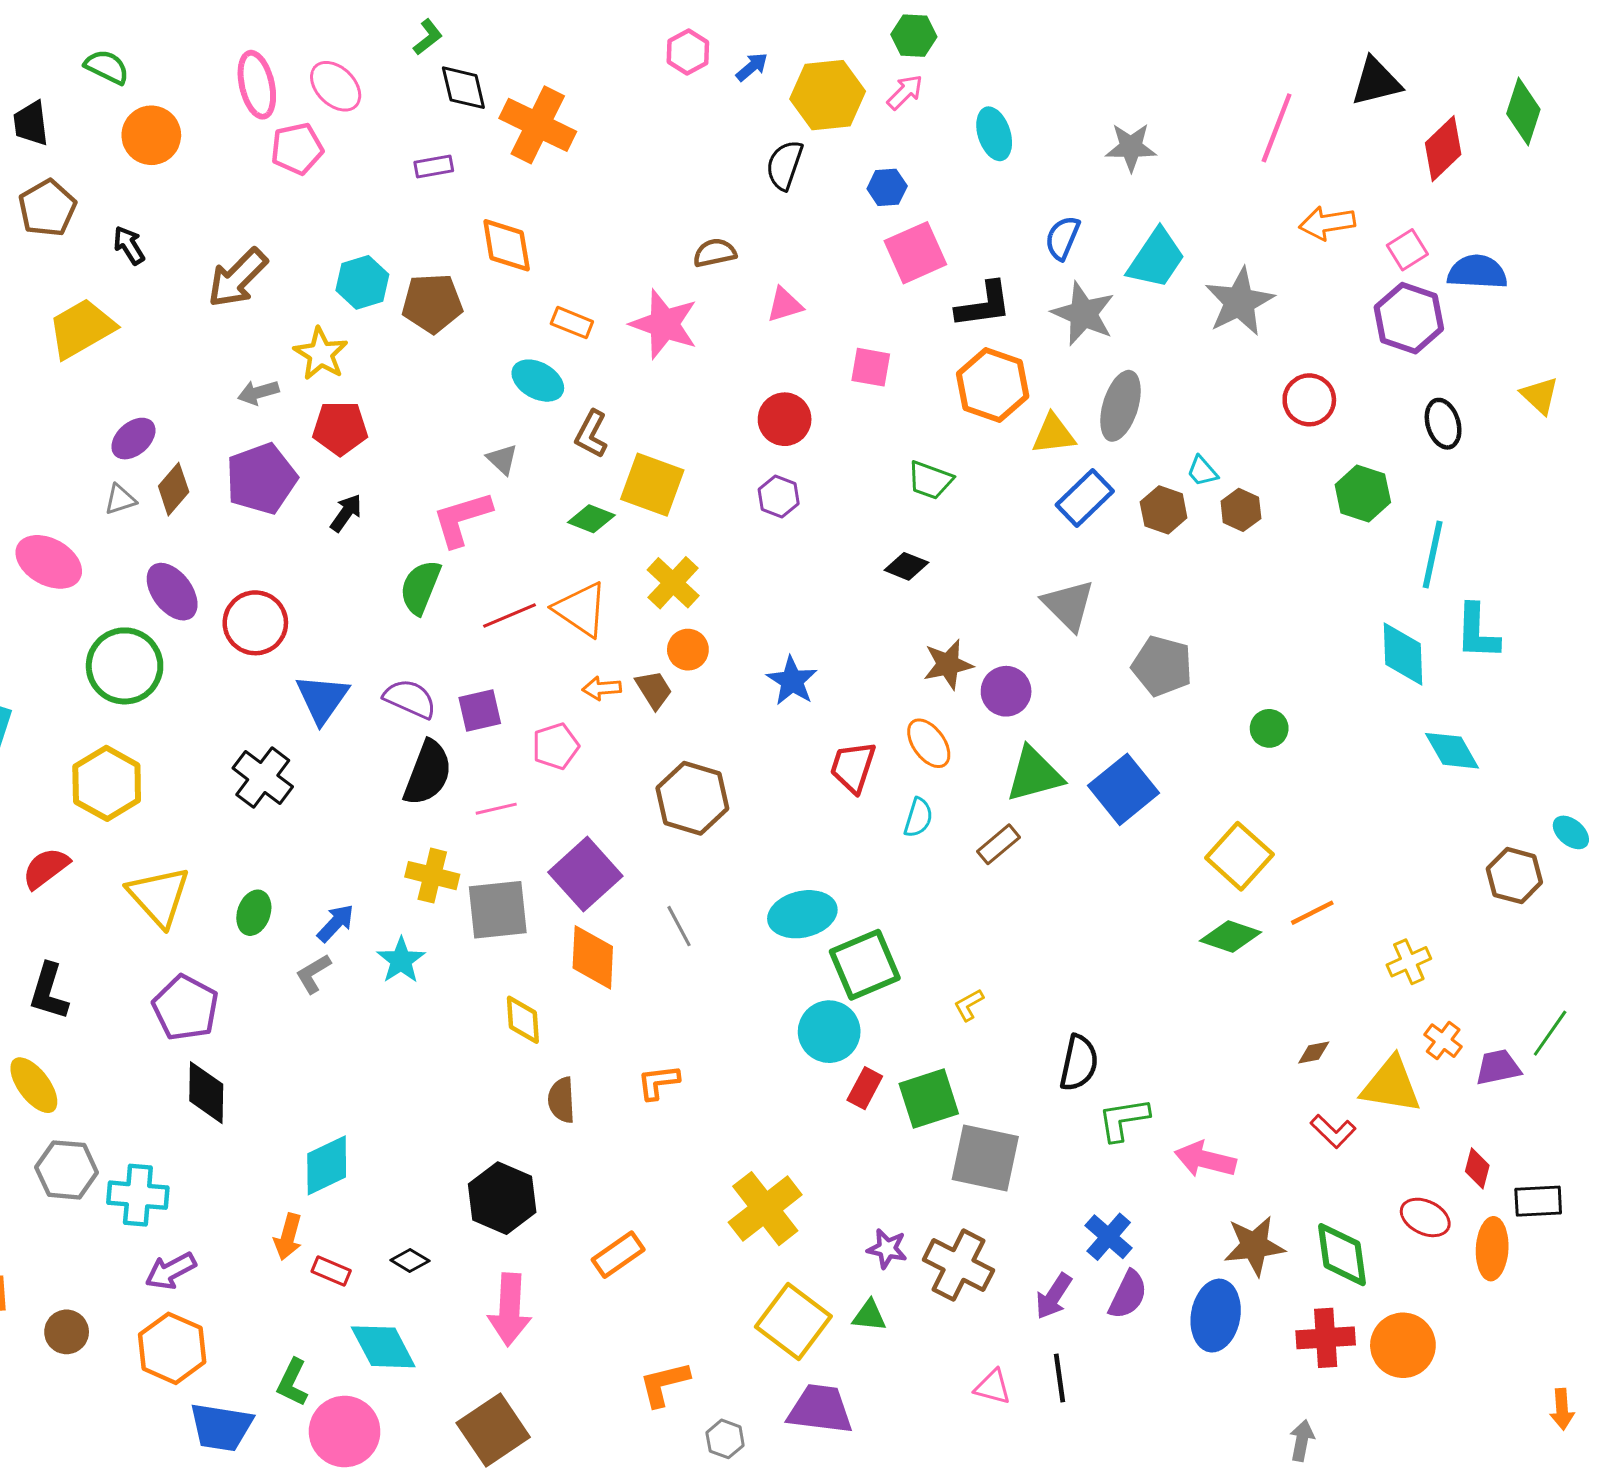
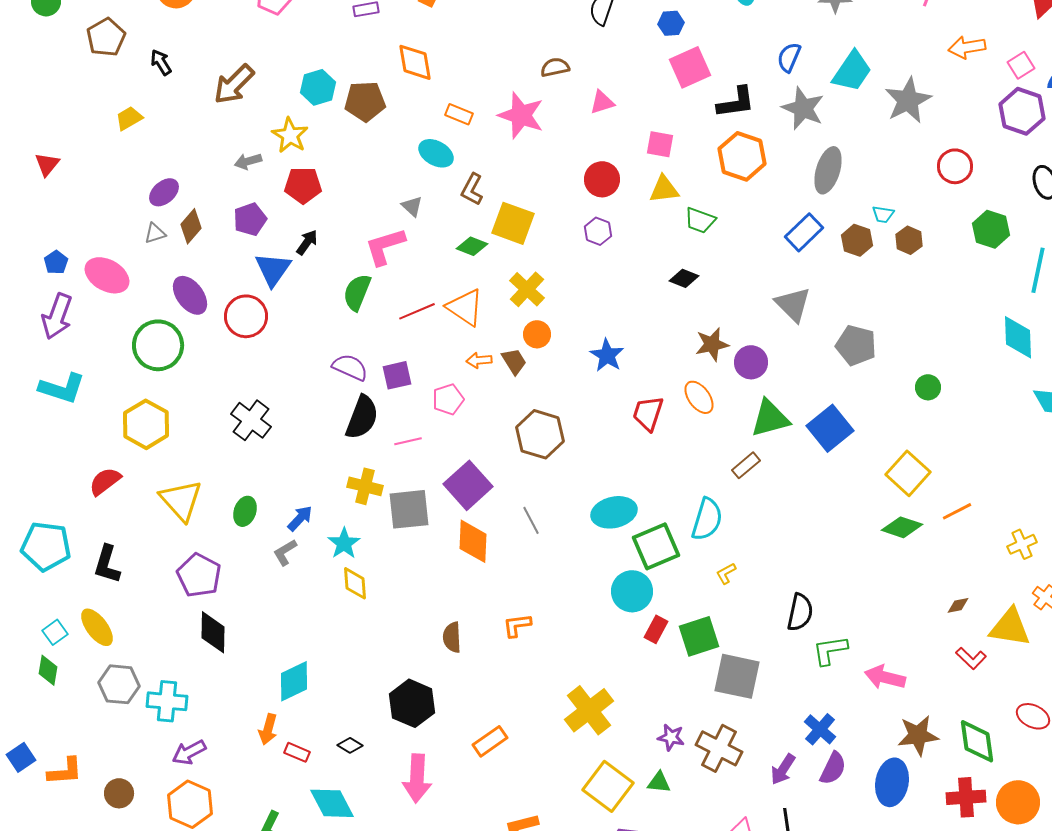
yellow trapezoid: (81, 329) -> (129, 118), size x0.6
yellow triangle: (1054, 434) -> (664, 189), moved
cyan trapezoid: (1202, 471) -> (883, 214), turned -40
purple pentagon: (261, 479) -> (250, 219), size x0.7
blue triangle: (322, 699) -> (273, 269), moved
cyan semicircle: (918, 818) -> (707, 519), moved, size x1.6
yellow diamond: (523, 1020) -> (355, 583), moved

